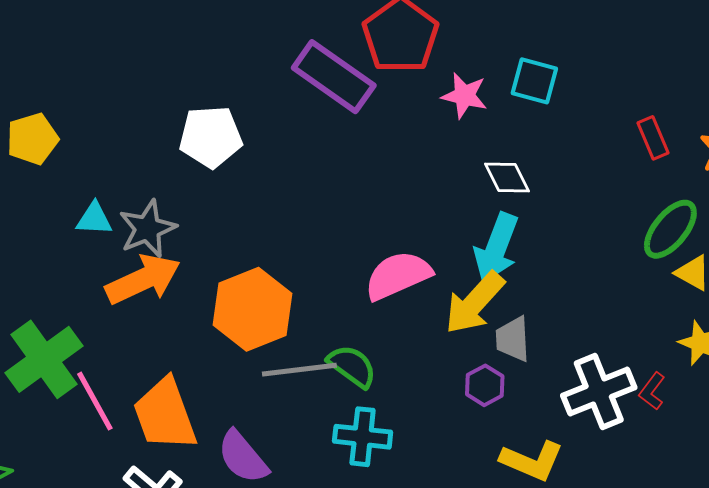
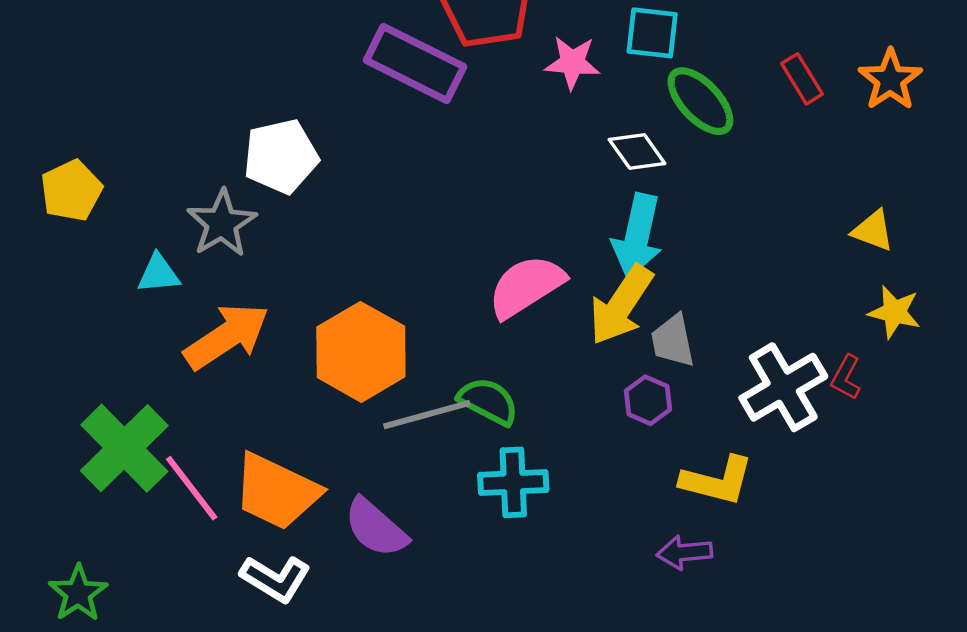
gray star: (147, 229) -> (222, 223), moved
green ellipse: (670, 229) -> (700, 101), moved, turned -74
orange trapezoid: (165, 415) -> (276, 492), turned -36

